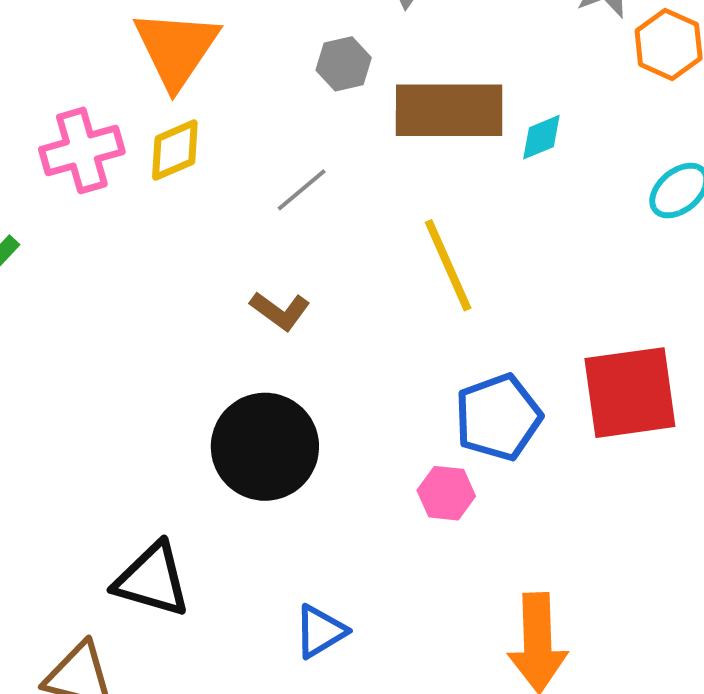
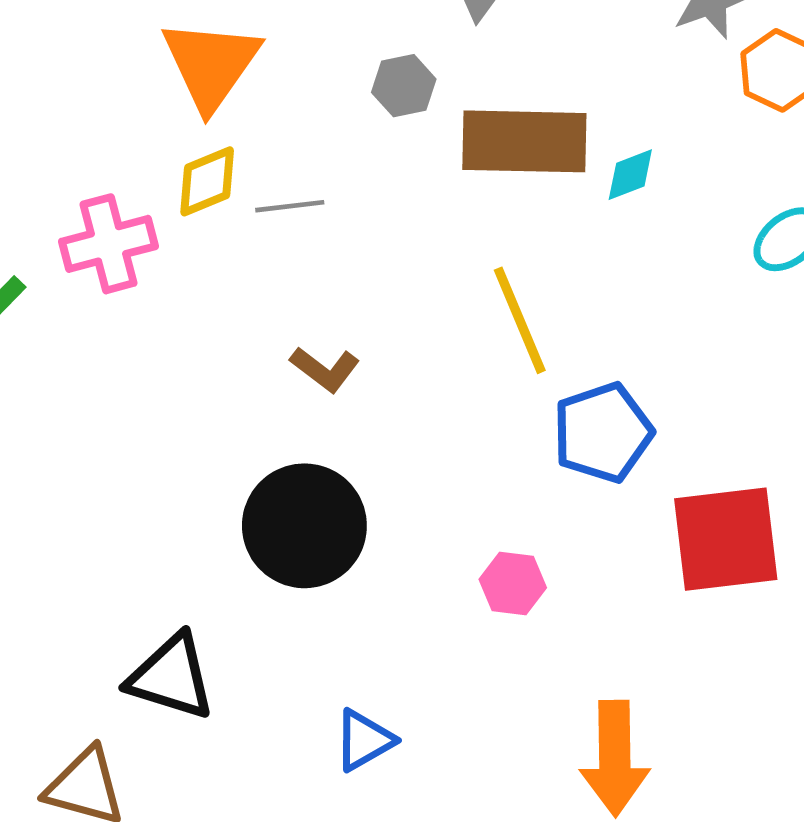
pink cross: (82, 150) -> (108, 244), moved
gray line: (302, 190) -> (290, 206), moved, turned 32
red square: (630, 393) -> (726, 539), moved
blue pentagon: (498, 417) -> (603, 432), moved

